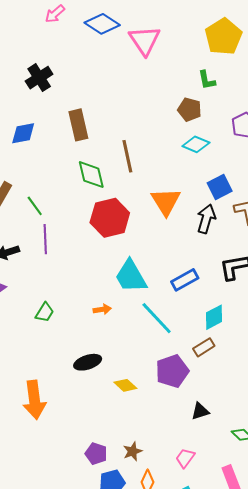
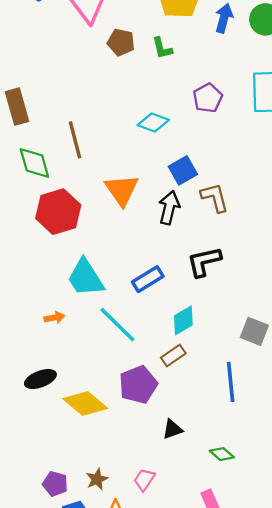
brown pentagon: (190, 109) -> (121, 42), moved
yellow diamond: (125, 385) -> (85, 404), size x1.6
pink trapezoid: (185, 458) -> (144, 480), moved

